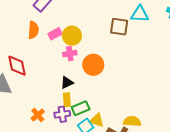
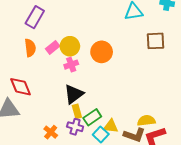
brown square: (119, 27) -> (155, 41), moved
orange circle: (93, 65) -> (102, 52), moved
black triangle: (67, 82) -> (74, 94), size x1.5
purple cross: (62, 114) -> (75, 127), turned 35

